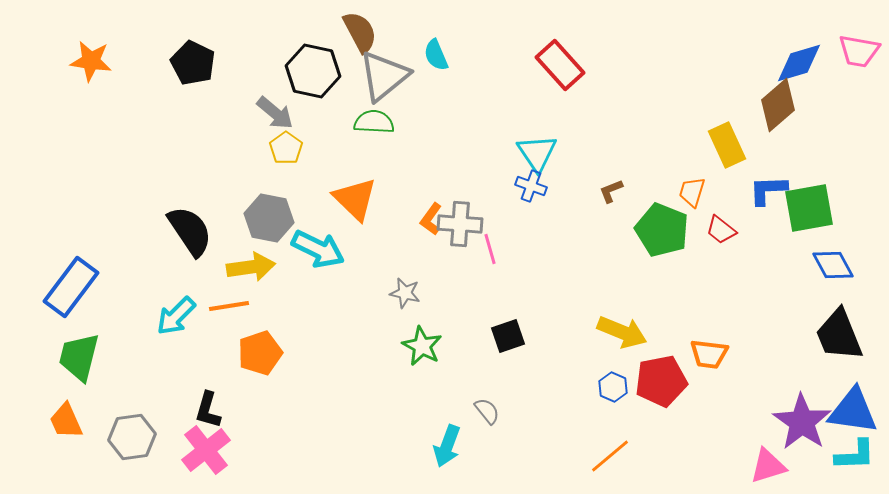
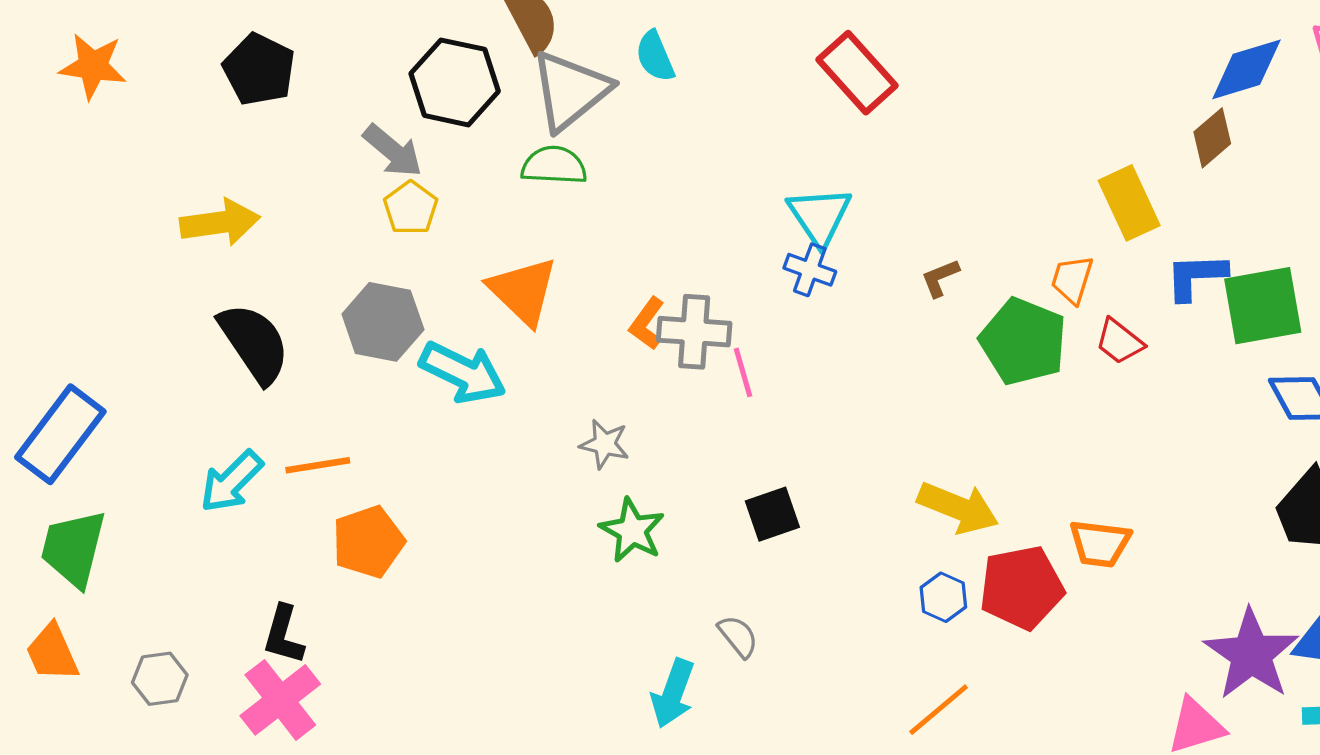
brown diamond: (778, 105) -> (1212, 138), size x0.7
yellow arrow: (251, 267) -> (220, 223), moved
gray hexagon: (132, 437) -> (160, 679), size x0.7

